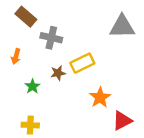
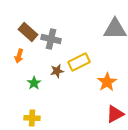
brown rectangle: (26, 17) -> (28, 32), moved
orange star: (100, 97) -> (107, 82), moved

